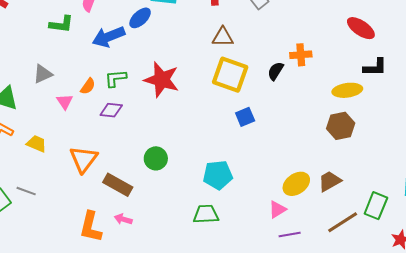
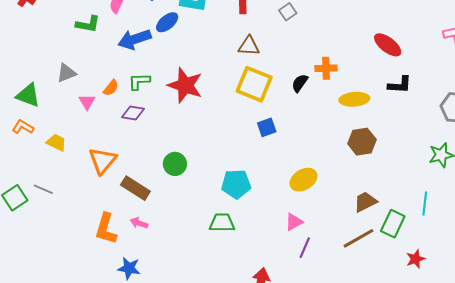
yellow ellipse: (347, 90) -> (354, 99), moved
brown trapezoid: (330, 181) -> (365, 202), moved
yellow ellipse: (296, 184) -> (303, 180), moved
purple line: (290, 234) -> (305, 248), turned -60

